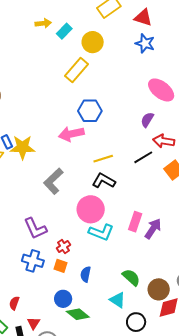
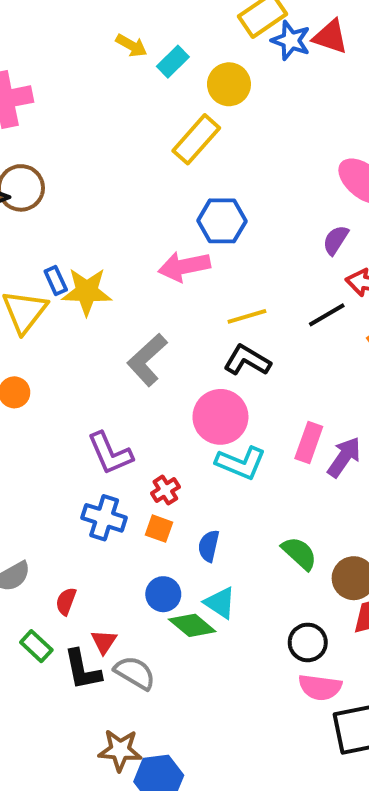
yellow arrow: (43, 23) -> (131, 46), turned 35
blue star: (145, 43) -> (291, 40), moved
cyan triangle: (118, 300) -> (220, 603), moved

